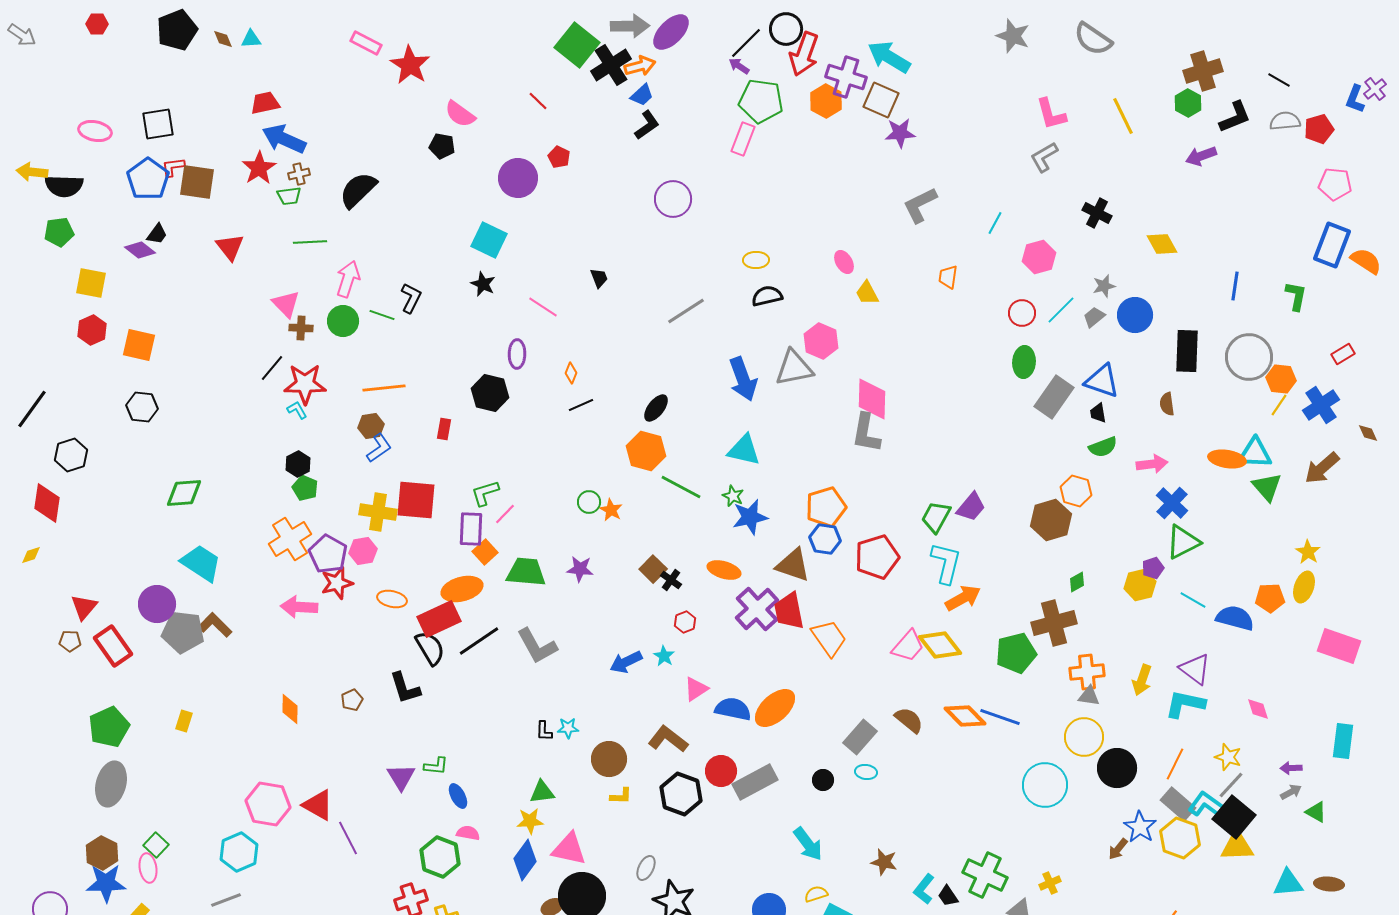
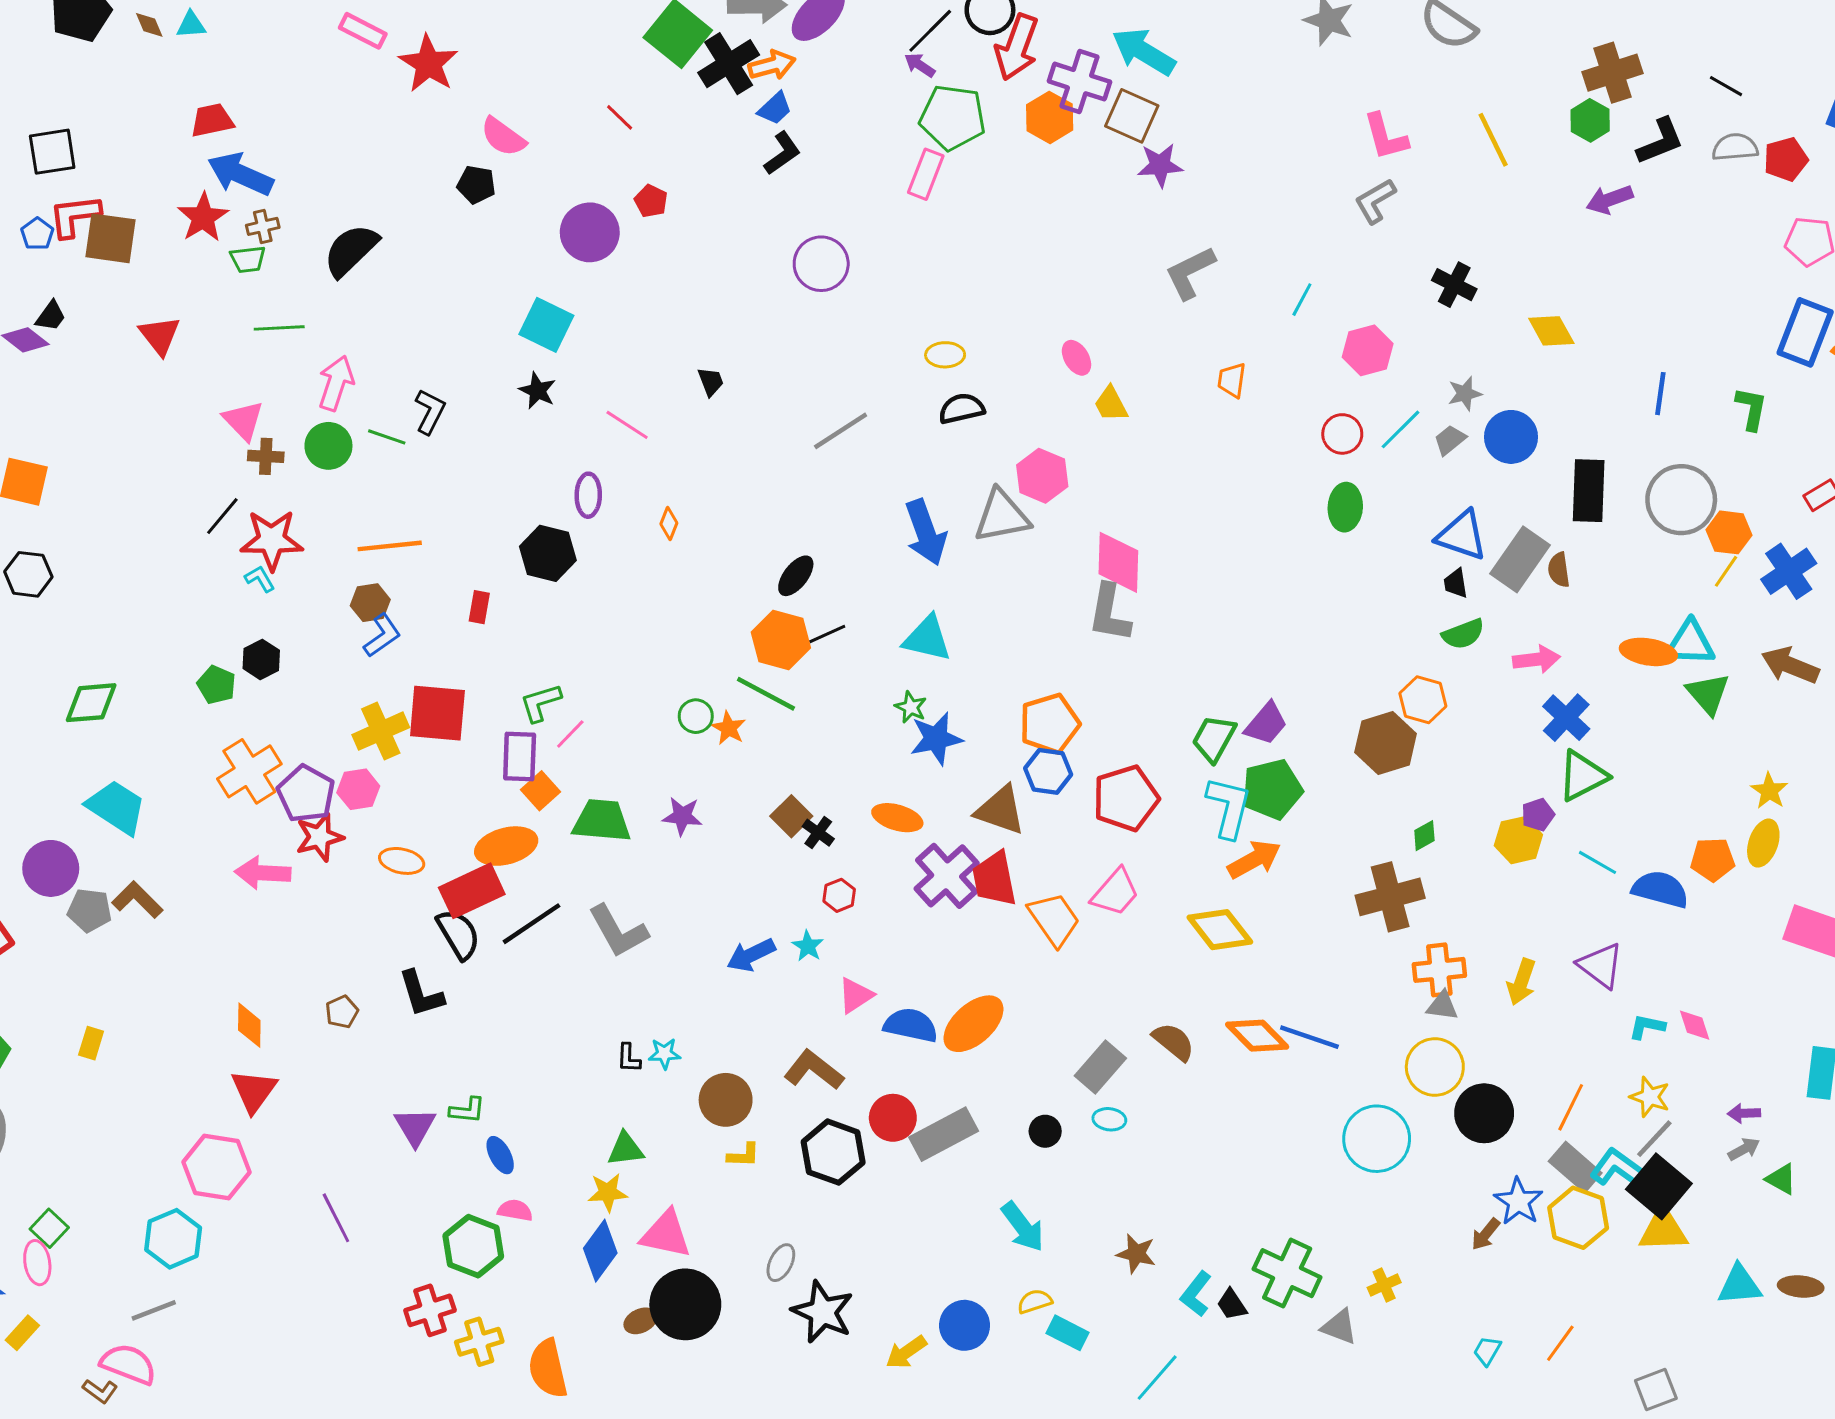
red L-shape: (173, 167) -> (75, 216), size x1.5
blue pentagon: (148, 179) -> (37, 234), size x0.5
gray rectangle: (1054, 397) -> (1520, 559), moved
black line: (581, 405) -> (827, 634), moved
brown arrow: (1322, 468) -> (1790, 665), turned 63
green line: (681, 487) -> (766, 694), moved
green pentagon: (305, 488) -> (216, 685), moved
yellow cross: (378, 512) -> (381, 731), turned -33
gray pentagon: (183, 632) -> (90, 910), size x0.7
pink trapezoid: (908, 646) -> (1115, 892), moved
green pentagon: (1016, 653) -> (1272, 789), moved
cyan L-shape: (1185, 704) -> (1647, 1027), moved, size x0.6
red triangle: (318, 805) -> (254, 1091), moved, turned 36

